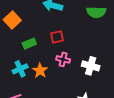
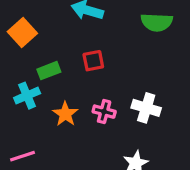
pink cross: (63, 59) -> (104, 112), moved
cyan cross: (20, 69) -> (27, 96), moved

